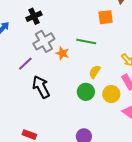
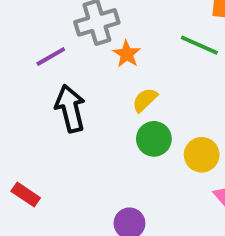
green line: (86, 42) -> (199, 45), moved
yellow semicircle: (95, 72) -> (145, 100), moved

